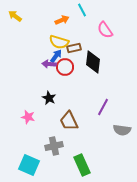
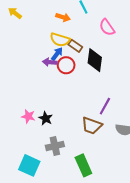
orange arrow: (62, 20) -> (63, 17), turned 40
brown rectangle: (74, 48) -> (75, 46), turned 48
black star: (49, 98) -> (46, 118), moved
brown trapezoid: (69, 121) -> (92, 126), moved, turned -45

